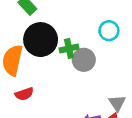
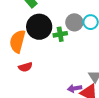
gray circle: (84, 60) -> (74, 22), moved

